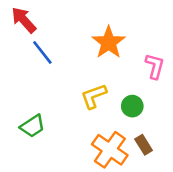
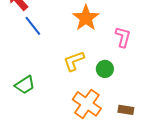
brown rectangle: (144, 145) -> (126, 110), moved, turned -49

